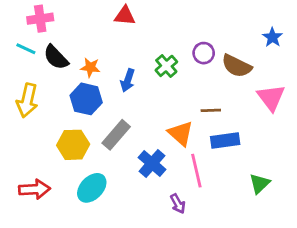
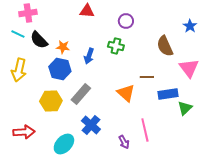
purple circle: (204, 53) -> (126, 21), moved
green cross: (166, 66) -> (116, 46), turned -35
brown semicircle: (237, 66) -> (165, 46), turned 40
blue rectangle: (225, 141) -> (168, 94), moved
blue cross: (152, 163) -> (91, 125), moved
pink line: (196, 171) -> (145, 130), moved
green triangle: (260, 184) -> (185, 108), moved
cyan ellipse: (92, 188) -> (64, 144), moved

